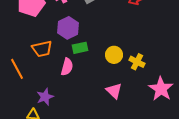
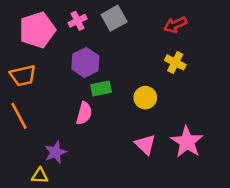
orange trapezoid: (42, 49) -> (23, 75), moved
yellow cross: (137, 62) -> (175, 62), moved
pink star: (161, 89) -> (187, 142), moved

